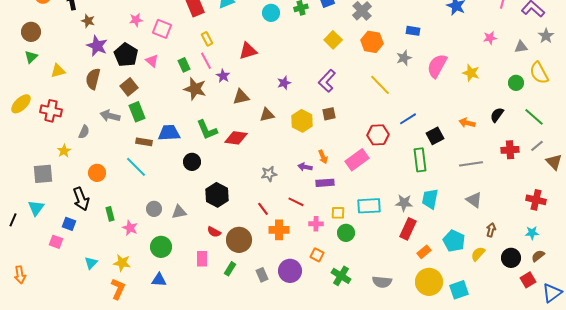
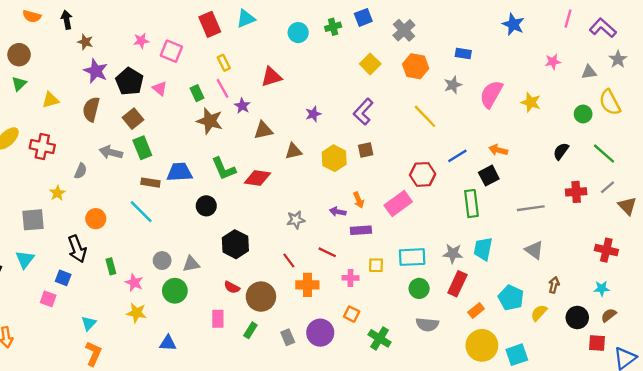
orange arrow: (467, 123) -> (498, 150), moved
green circle: (346, 233) -> (419, 288), moved
green circle: (161, 247) -> (175, 291), moved
yellow star: (122, 263) -> (136, 313), moved
red square: (528, 280) -> (597, 343), turned 35
gray semicircle: (382, 282) -> (427, 324), moved
orange L-shape: (118, 289) -> (93, 354), moved

